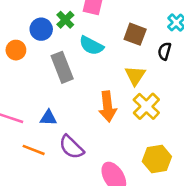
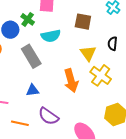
cyan semicircle: (91, 46) -> (51, 36), turned -30
black semicircle: (165, 51) -> (113, 44), moved
blue triangle: (48, 118) -> (33, 90), moved

